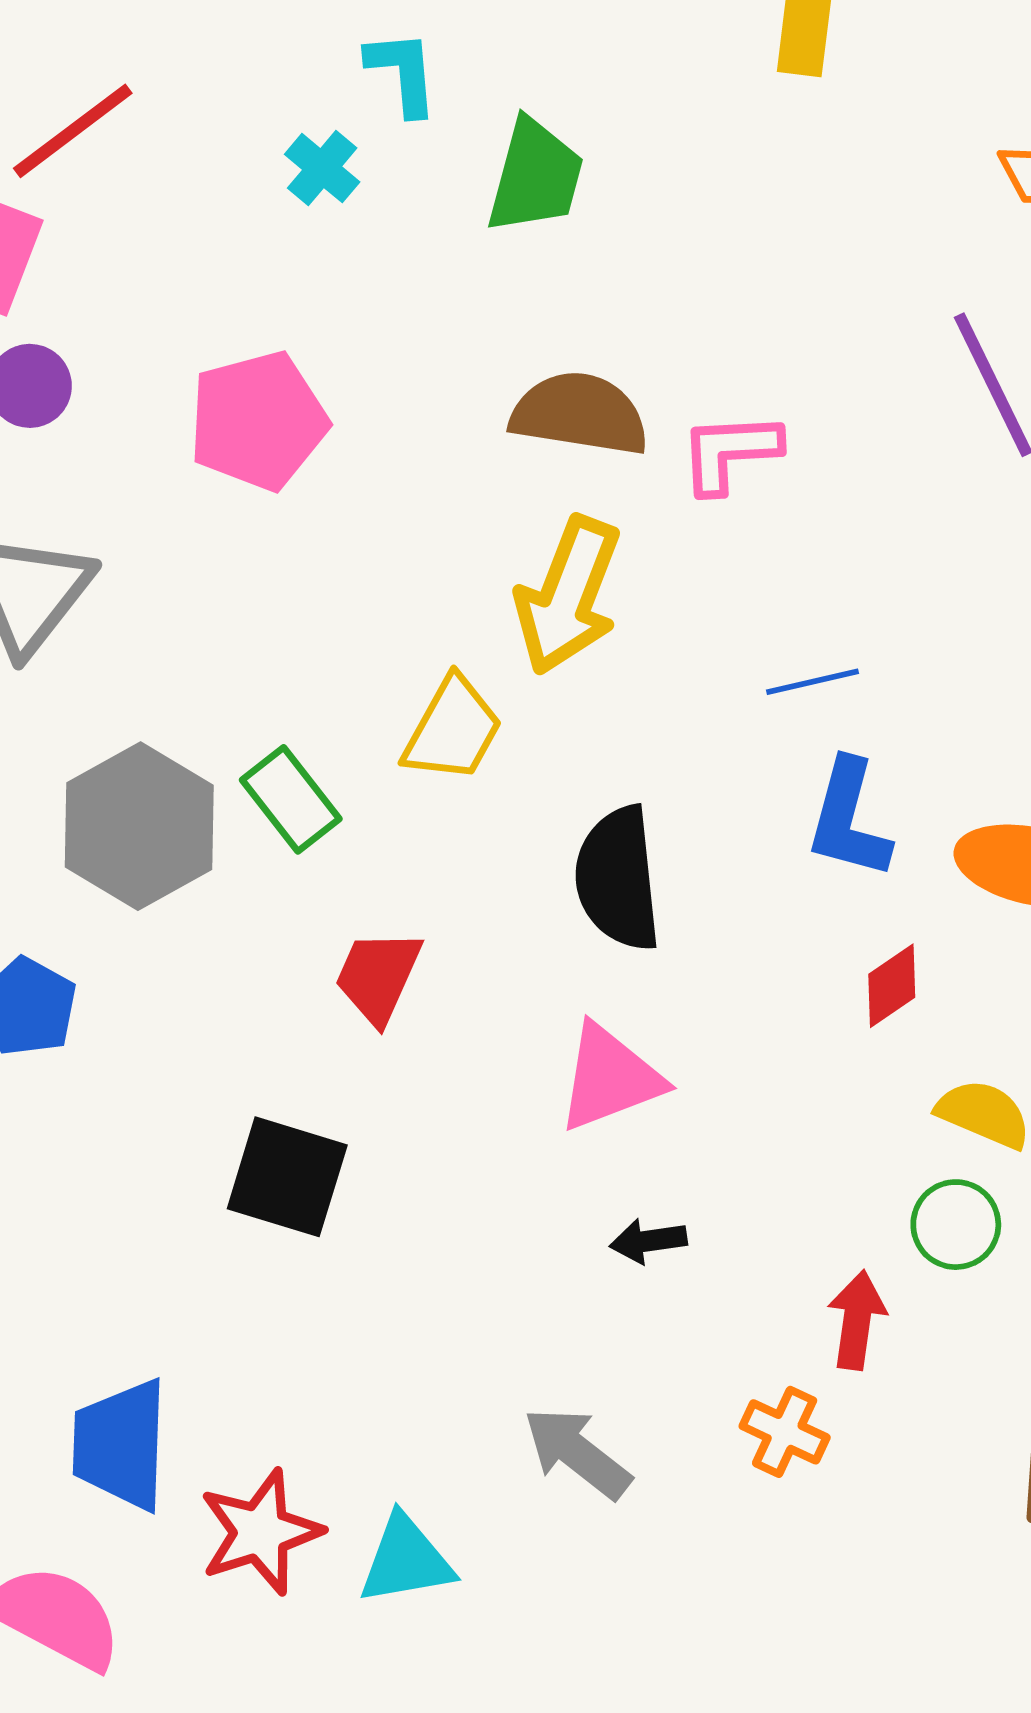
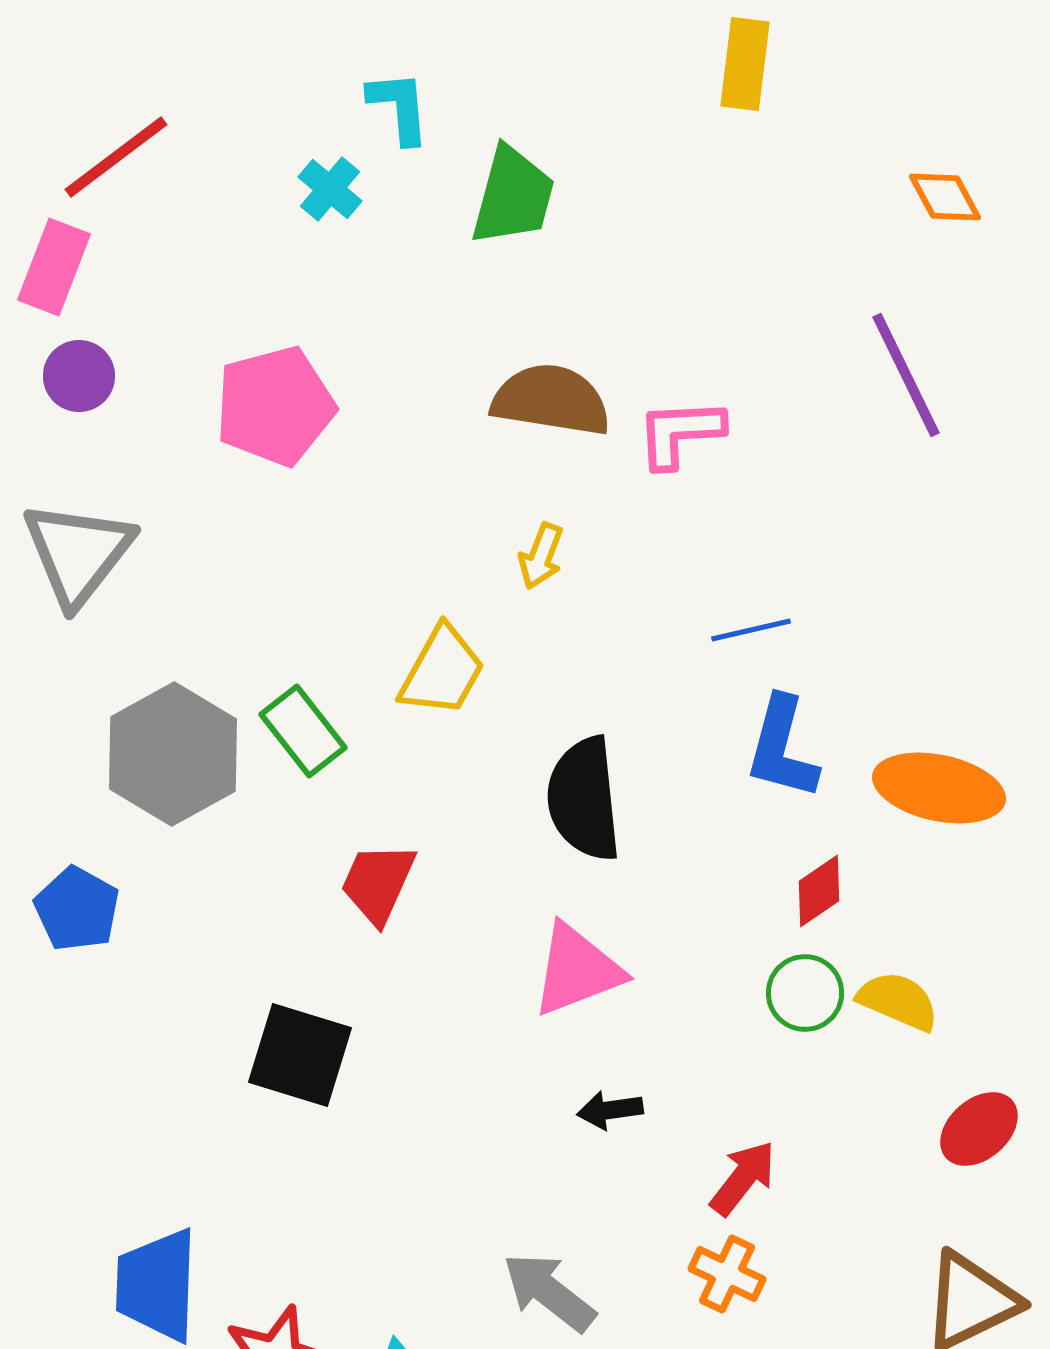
yellow arrow: (568, 596) -> (541, 556), size x0.5
green circle: (956, 1225) -> (805, 993), moved
red arrow: (857, 1320) -> (743, 1178), moved, turned 30

